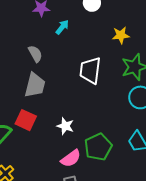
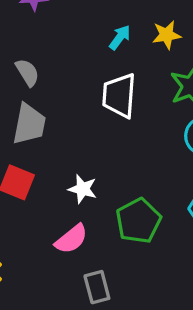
cyan arrow: (62, 27) -> (120, 37), moved
pink semicircle: (71, 158) -> (71, 239), moved

